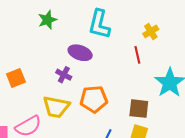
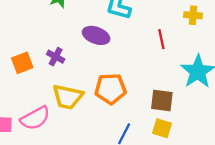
yellow cross: (151, 31) -> (193, 15), moved, turned 35
purple cross: (64, 75) -> (56, 57), moved

